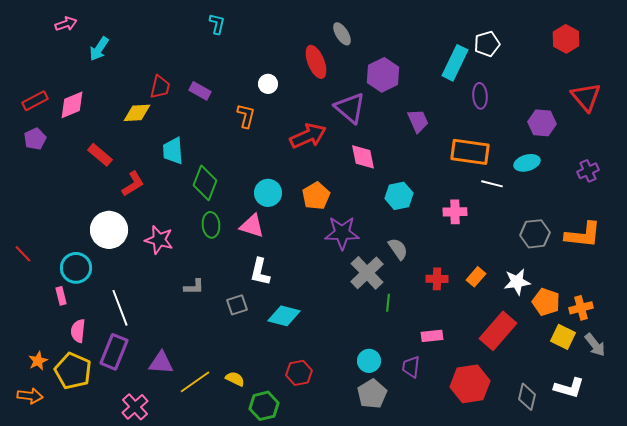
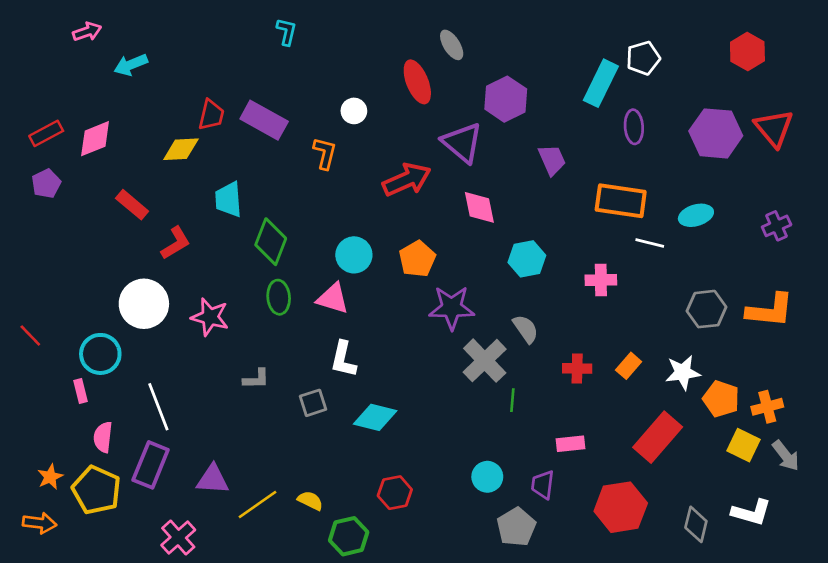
cyan arrow: (99, 49) -> (131, 65), turned 35
purple rectangle: (200, 91) -> (264, 120), size x1.6
purple hexagon: (542, 123) -> (716, 133), moved, size x1.4
gray pentagon: (372, 394) -> (516, 527), moved

